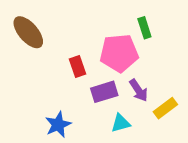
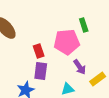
purple rectangle: (104, 92) -> (41, 71), moved, turned -66

